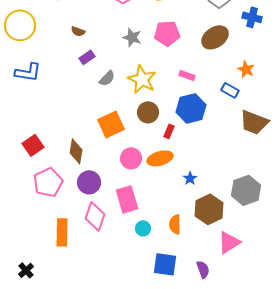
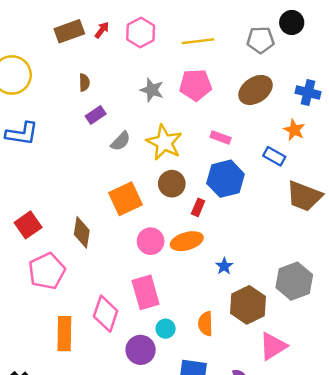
blue cross: (252, 17) -> (308, 92), moved
brown semicircle: (78, 31) -> (84, 82), turned -112
purple circle: (89, 182) -> (141, 350), moved

